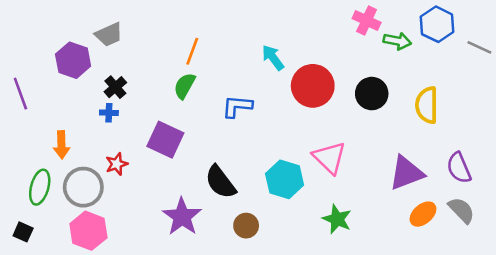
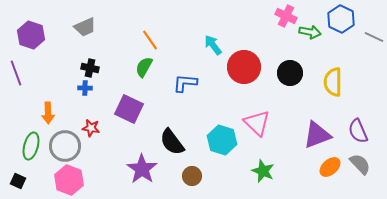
orange line: (192, 51) -> (150, 40), turned -55
purple hexagon: (73, 60) -> (31, 35), moved
black cross: (115, 87) -> (90, 68), turned -36
red star: (117, 164) -> (91, 128), turned 30

